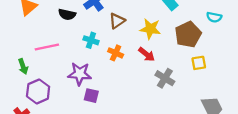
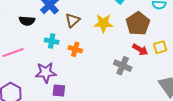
red arrow: (147, 54) -> (140, 50), moved
yellow square: (199, 63) -> (160, 47), moved

